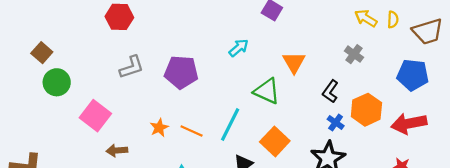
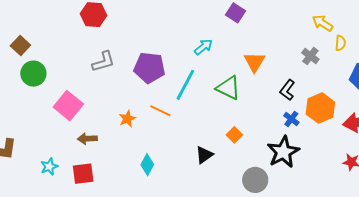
yellow semicircle: (393, 20) -> (340, 43), moved
cyan line: (230, 124) -> (185, 85), moved
orange line: (192, 131) -> (160, 111), moved
orange square: (275, 141) -> (234, 135), size x0.6

